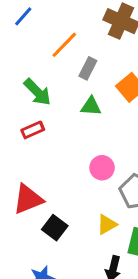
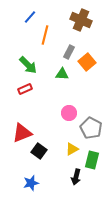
blue line: (23, 16) -> (30, 17), moved
orange line: (64, 45) -> (45, 35), turned -30
gray rectangle: (88, 68) -> (69, 52), moved

